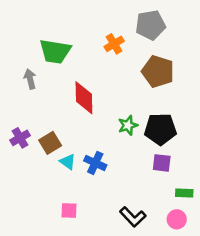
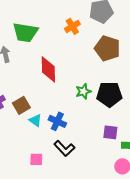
purple square: (162, 163) -> (110, 132), moved
black L-shape: (133, 217) -> (64, 148), moved

